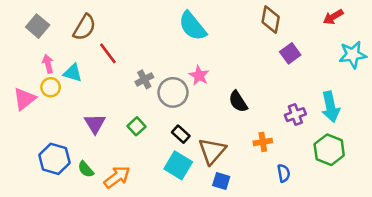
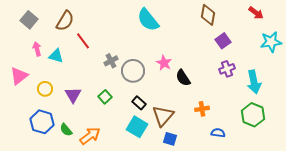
red arrow: (333, 17) -> (256, 13), turned -112
pink star: (199, 76) -> (164, 63), moved
yellow circle: (51, 87) -> (45, 89), moved
purple cross: (295, 115) -> (227, 69), moved
blue semicircle: (284, 173) -> (218, 133), turned -72

